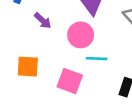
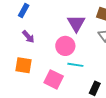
purple arrow: (43, 21) -> (28, 37), moved

